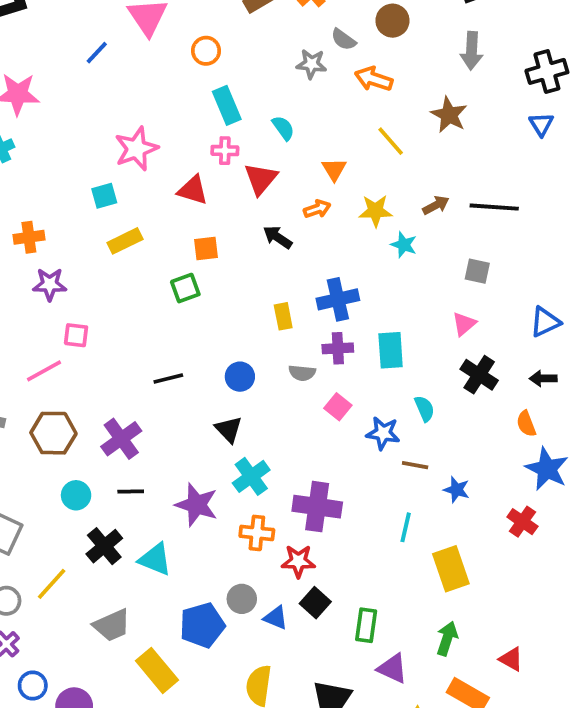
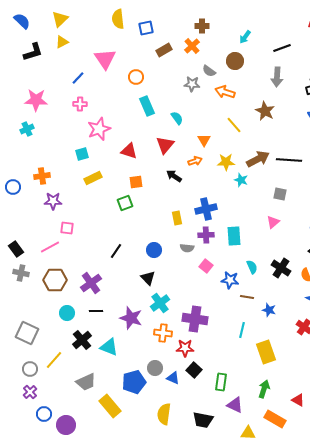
pink cross: (225, 151) -> (80, 104), moved
brown arrow: (436, 205) -> (258, 159), size x1.6
black cross: (479, 375) -> (281, 268), moved
black line: (168, 378) -> (116, 251), turned -42

